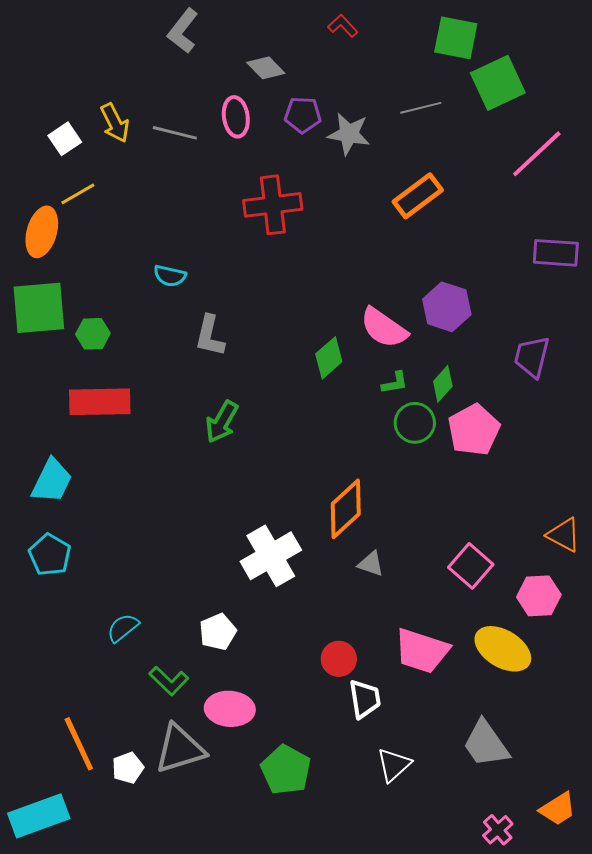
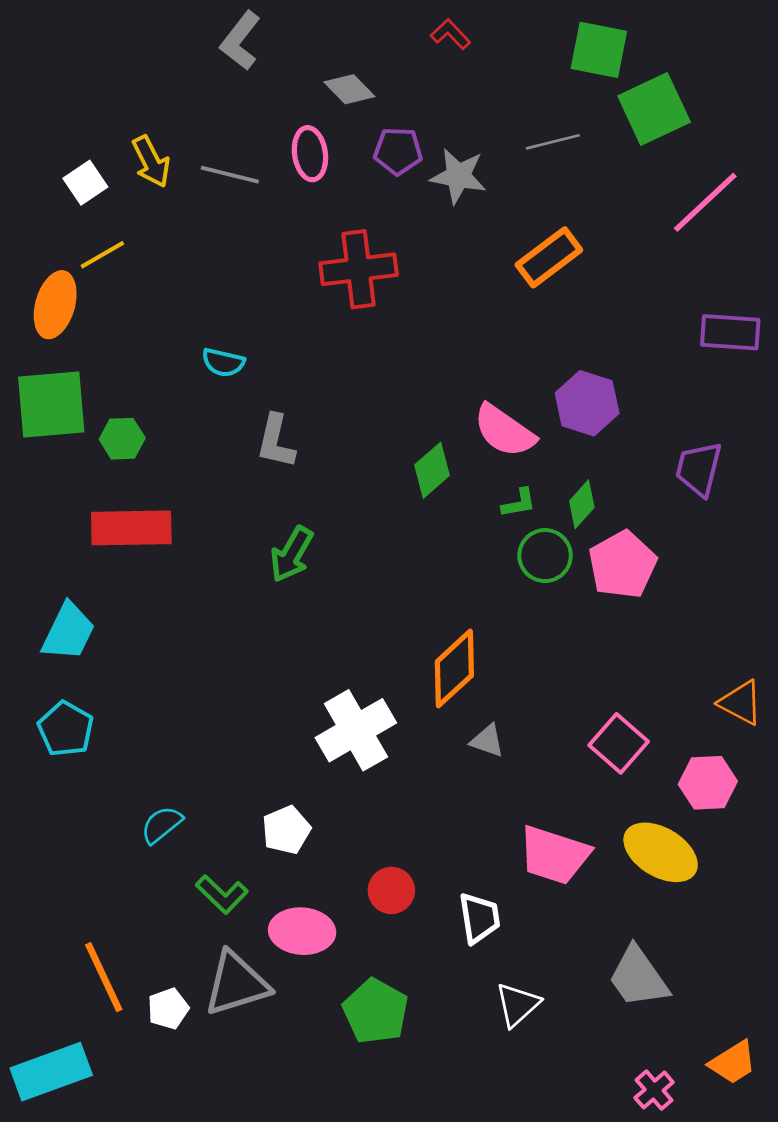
red circle: (339, 659) -> (391, 890), moved

